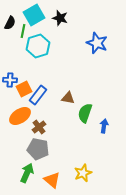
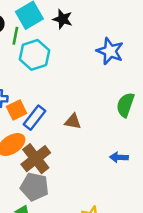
green semicircle: (85, 113) -> (125, 105), moved
blue arrow: (104, 126) -> (119, 157), turned -96
brown cross: (39, 127) -> (36, 159), size x1.6

